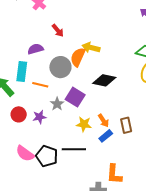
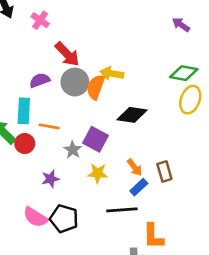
red arrow: (58, 31) -> (67, 54), size x1.5
gray circle: (60, 67) -> (75, 82), moved
red circle: (19, 114) -> (25, 144), moved
purple star: (39, 117) -> (50, 179), moved
yellow star: (84, 124) -> (98, 173), moved
black line: (74, 149) -> (122, 210), moved

